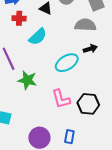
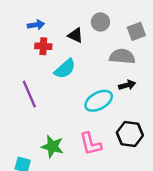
green star: (27, 80) -> (52, 146), moved
black hexagon: (88, 104) -> (130, 134), moved

